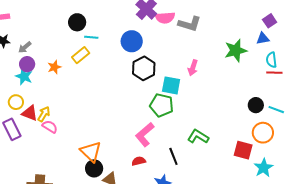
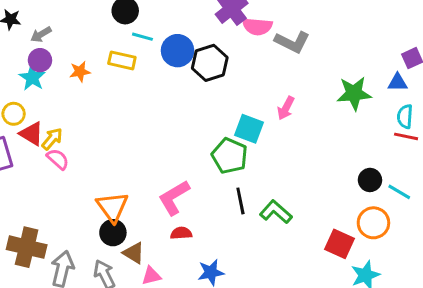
blue circle: (132, 41) -> (178, 51), moved
yellow rectangle: (81, 55) -> (122, 60), turned 42
black hexagon: (144, 68) -> (210, 63), moved
pink L-shape: (145, 135) -> (174, 198), moved
black line: (173, 156) -> (240, 201), moved

